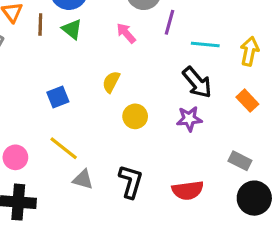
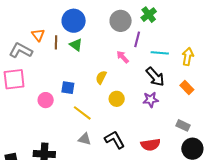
pink arrow: (126, 33) -> (123, 57), moved
blue square: (58, 97) -> (68, 88), turned 32
yellow line: (64, 148) -> (82, 113), moved
pink circle: (15, 157) -> (46, 100), moved
black L-shape: (131, 182) -> (115, 140), turned -45

